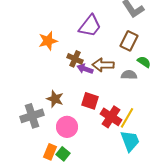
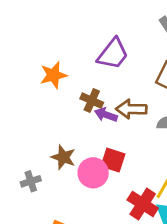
gray cross: (32, 116) -> (31, 181), size x0.6
red cross: (111, 117) -> (143, 204), moved
pink circle: (67, 127) -> (93, 173), moved

